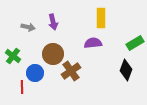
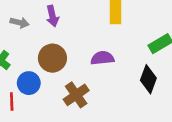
purple semicircle: (93, 43) -> (102, 58), moved
brown cross: (71, 71) -> (76, 95), moved

